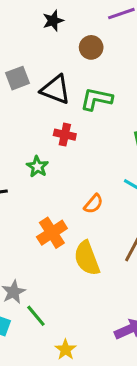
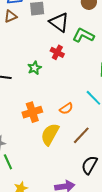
orange semicircle: (93, 204) -> (66, 109), moved
yellow semicircle: (87, 258) -> (50, 134), turned 35

